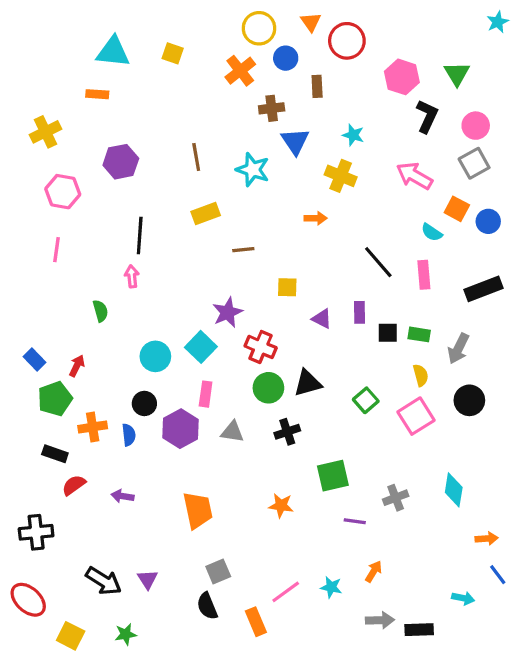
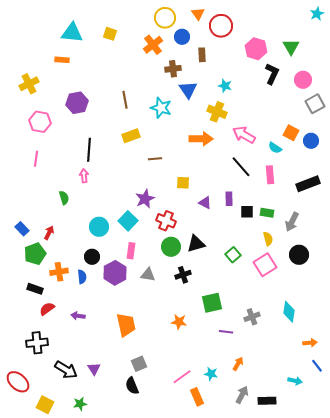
gray square: (474, 163) -> (315, 104), moved
pink arrow: (414, 176) -> (244, 135), moved
orange arrow: (316, 218) -> (201, 139), size x1.6
black cross: (36, 532) -> (37, 343), moved
gray arrow: (380, 620) -> (242, 395), turned -60
orange rectangle: (256, 622) -> (197, 397), moved

